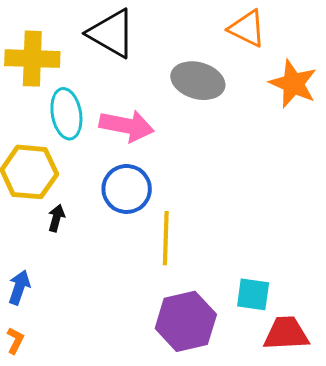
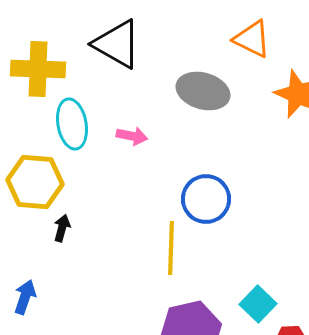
pink arrow: (127, 126) -> (132, 136), size x0.6
blue circle: (127, 189) -> (206, 199), moved
cyan square: (253, 294) -> (258, 304), turned 36

